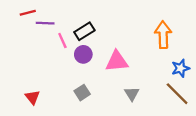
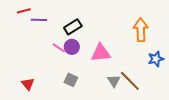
pink line: (62, 40) -> (59, 48), moved, turned -32
gray square: (82, 93) -> (71, 80), turned -32
brown line: (177, 94) -> (130, 81), moved

